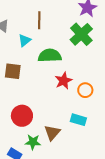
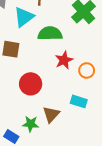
cyan triangle: (25, 40) -> (24, 17), size x1.5
red circle: (22, 116) -> (31, 84), moved

